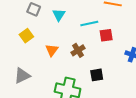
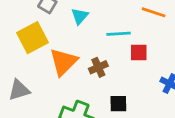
yellow square: (26, 36) -> (33, 38), size x1.6
orange triangle: (52, 50) -> (63, 62), size x1.6

